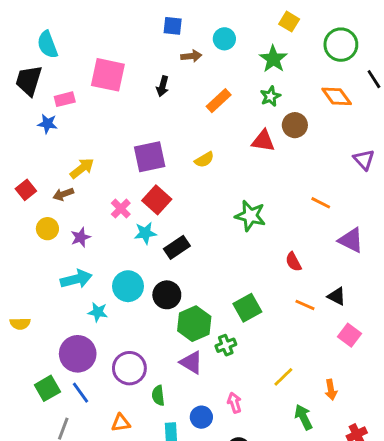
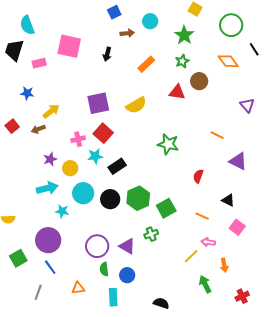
blue square: (173, 26) -> (114, 12), turned -32
blue star: (47, 124) -> (27, 93), moved
yellow semicircle: (204, 160) -> (136, 105), size x1.5
pink cross: (121, 209) -> (78, 139), turned 32
yellow circle: (47, 229) -> (70, 168), moved
red semicircle: (293, 262) -> (198, 176), turned 48
orange line: (305, 305) -> (202, 216), moved
green hexagon: (194, 324) -> (138, 198), moved
purple circle: (129, 368) -> (97, 246), moved
green square: (47, 388) -> (18, 258), moved
pink arrow: (234, 403) -> (208, 242), moved, turned -64
blue circle: (201, 417) -> (127, 275), moved

